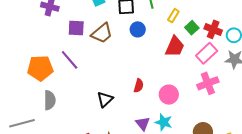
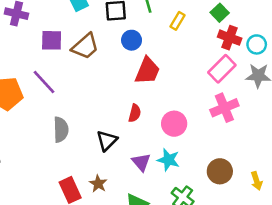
green square: (192, 28) -> (220, 13), moved
red trapezoid: (175, 47) -> (147, 71), moved
black triangle: (105, 99) -> (107, 140), moved
gray semicircle: (50, 100) -> (61, 130), moved

